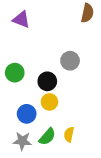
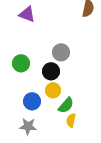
gray circle: (70, 61) -> (61, 52), moved
green semicircle: (47, 137) -> (66, 105), moved

